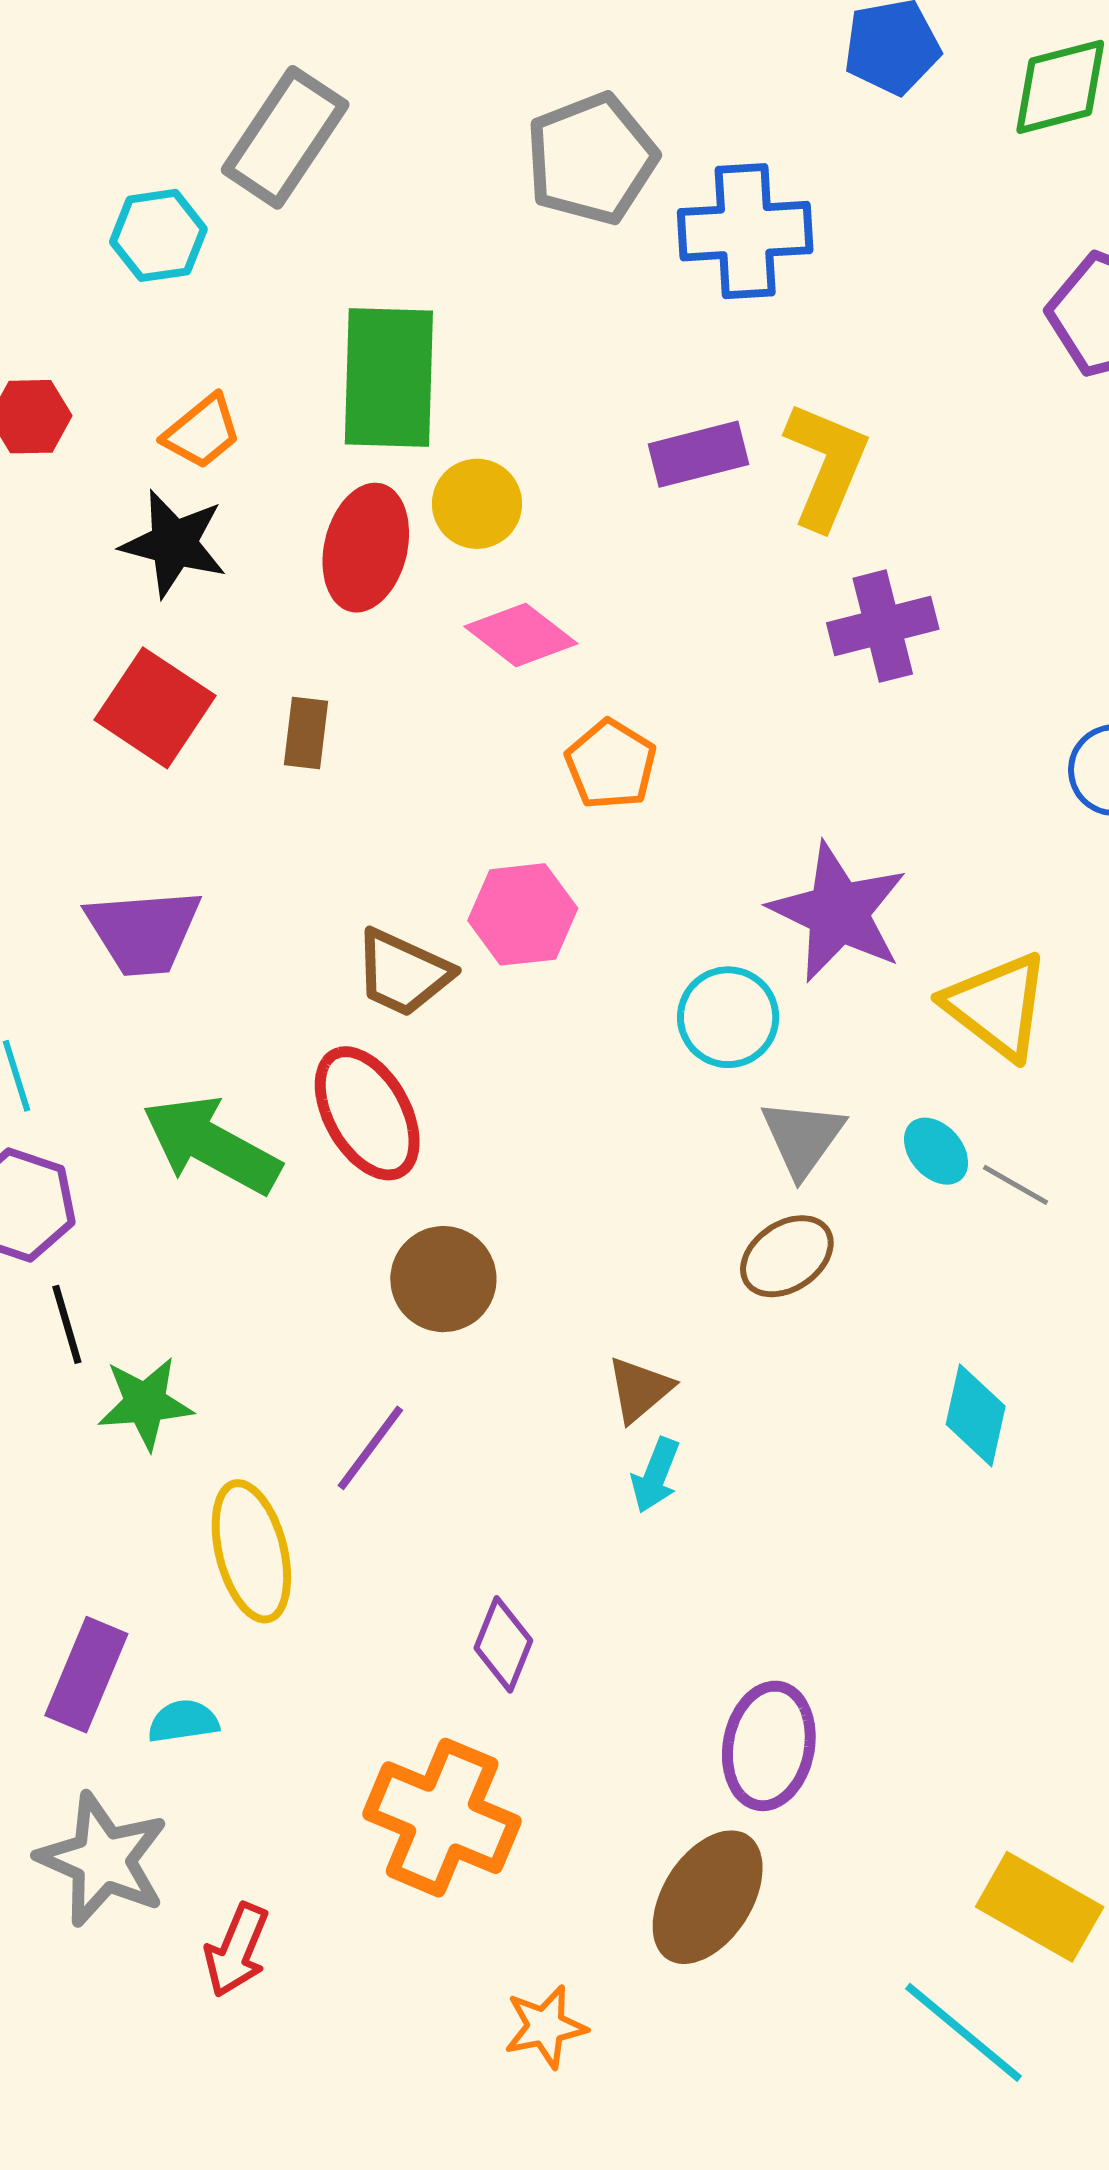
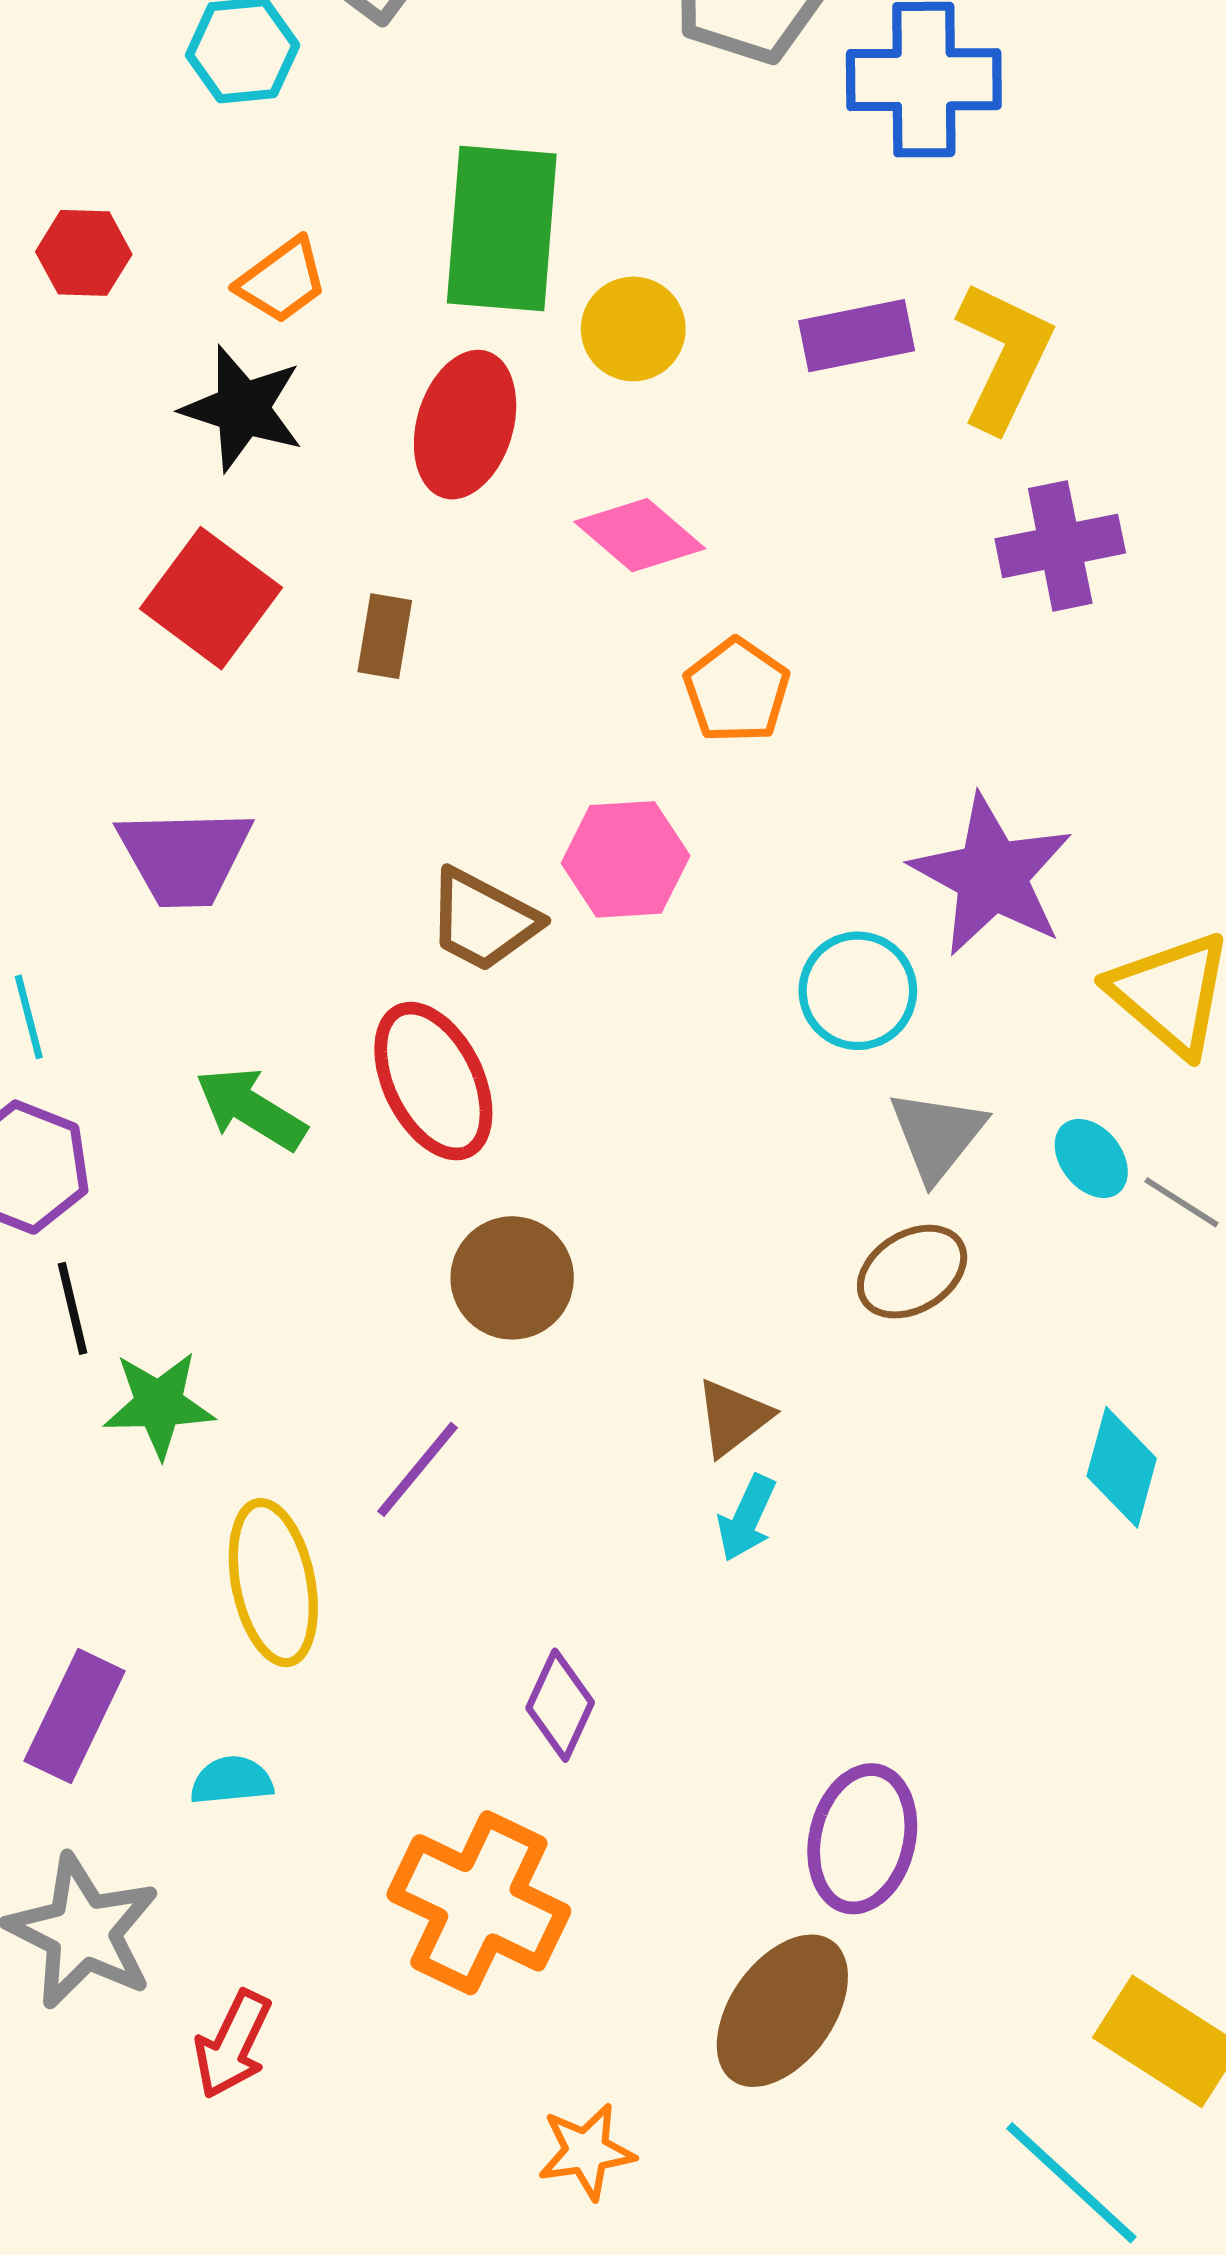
yellow circle: (477, 504) -> (633, 329), moved
green arrow: (211, 1145) -> (251, 1109), size x0.7
cyan semicircle: (183, 1721) -> (232, 1780), moved

